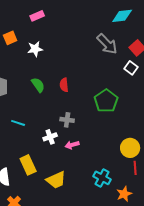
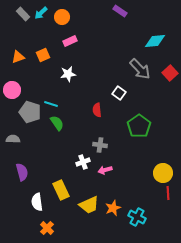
orange square: (10, 38) -> (43, 55), moved
white square: (131, 68) -> (119, 93), moved
green semicircle: (38, 85) -> (57, 123), moved
cyan line: (18, 123) -> (51, 104), moved
cyan cross: (102, 178) -> (137, 217), moved
orange star: (124, 194) -> (113, 208), moved

